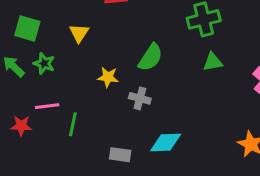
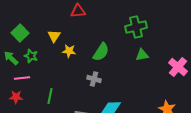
green square: (27, 29) -> (20, 33), turned 30
yellow star: (108, 77) -> (69, 51), moved
pink line: (47, 106) -> (22, 78), moved

